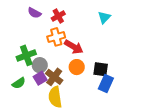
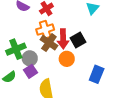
red arrow: (74, 47) -> (63, 39), turned 60
black square: (101, 69) -> (78, 40), moved, turned -35
brown cross: (54, 77) -> (49, 43), moved

